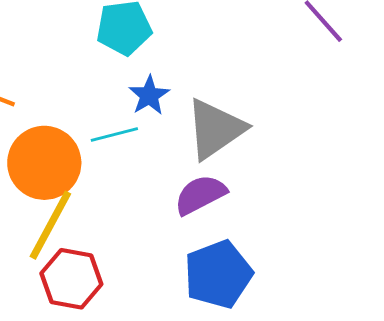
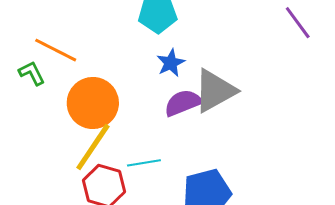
cyan line: (114, 135) -> (144, 163), moved
purple semicircle: (200, 195) -> (183, 103), moved

